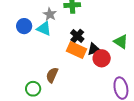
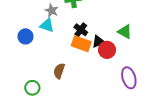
blue circle: (24, 26) -> (25, 36), moved
green circle: (33, 89) -> (32, 88), moved

